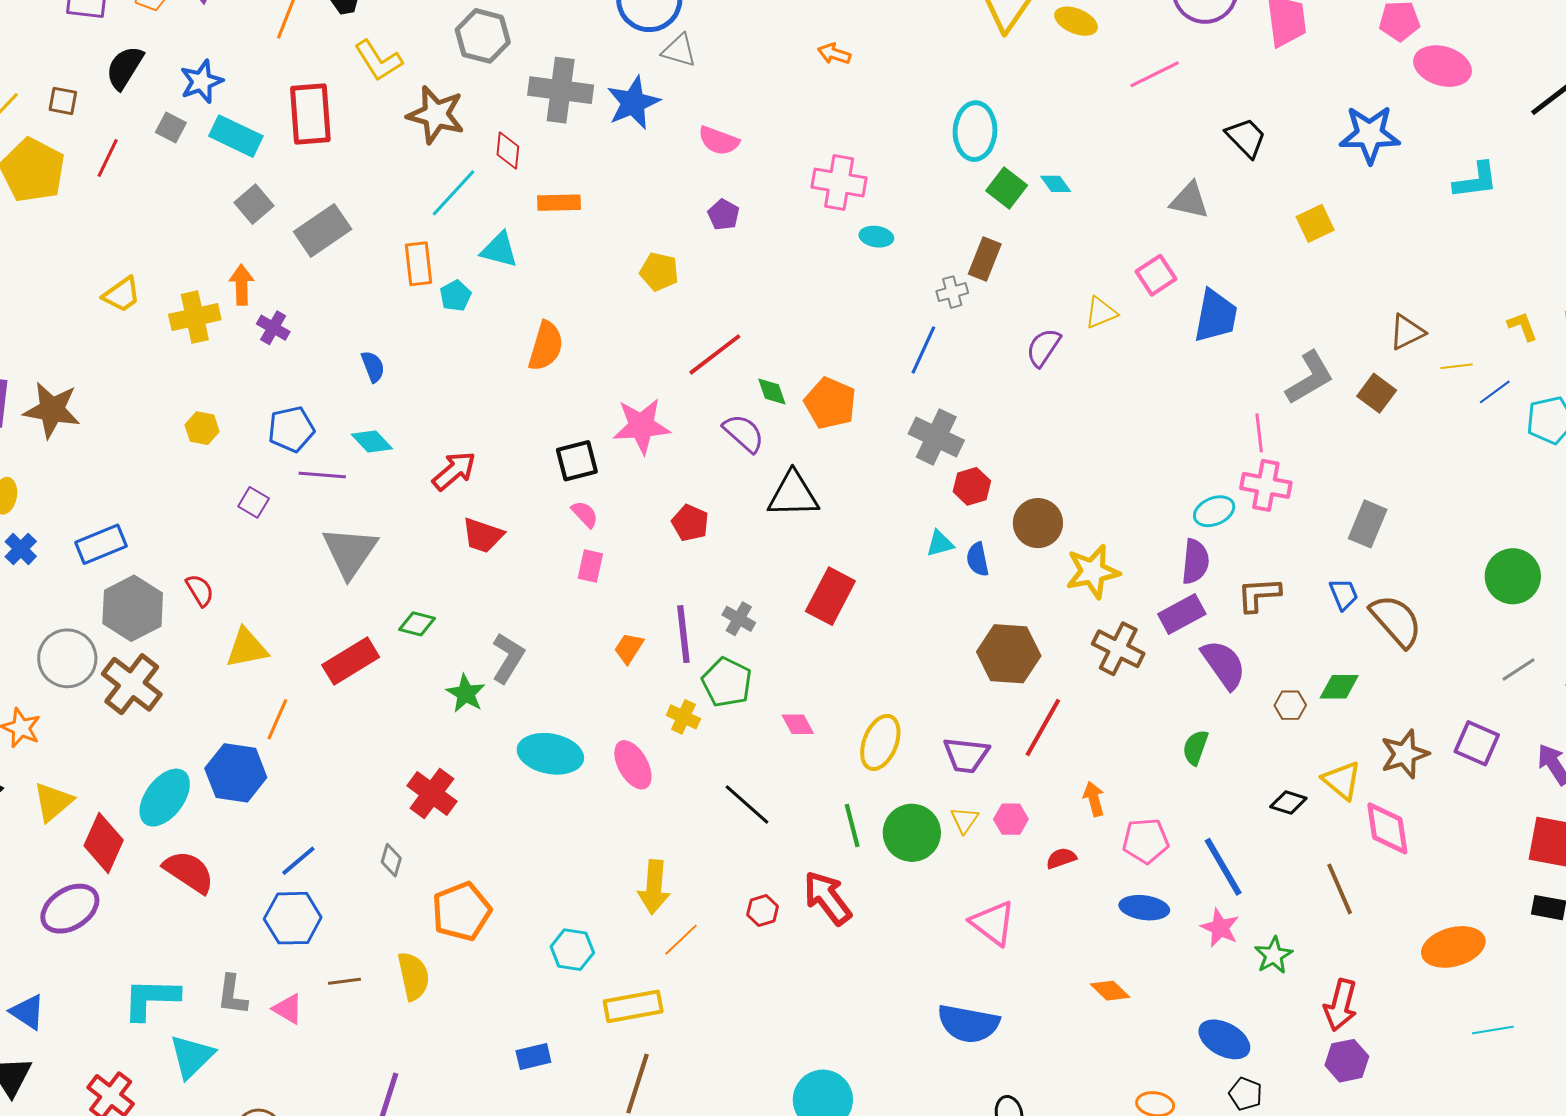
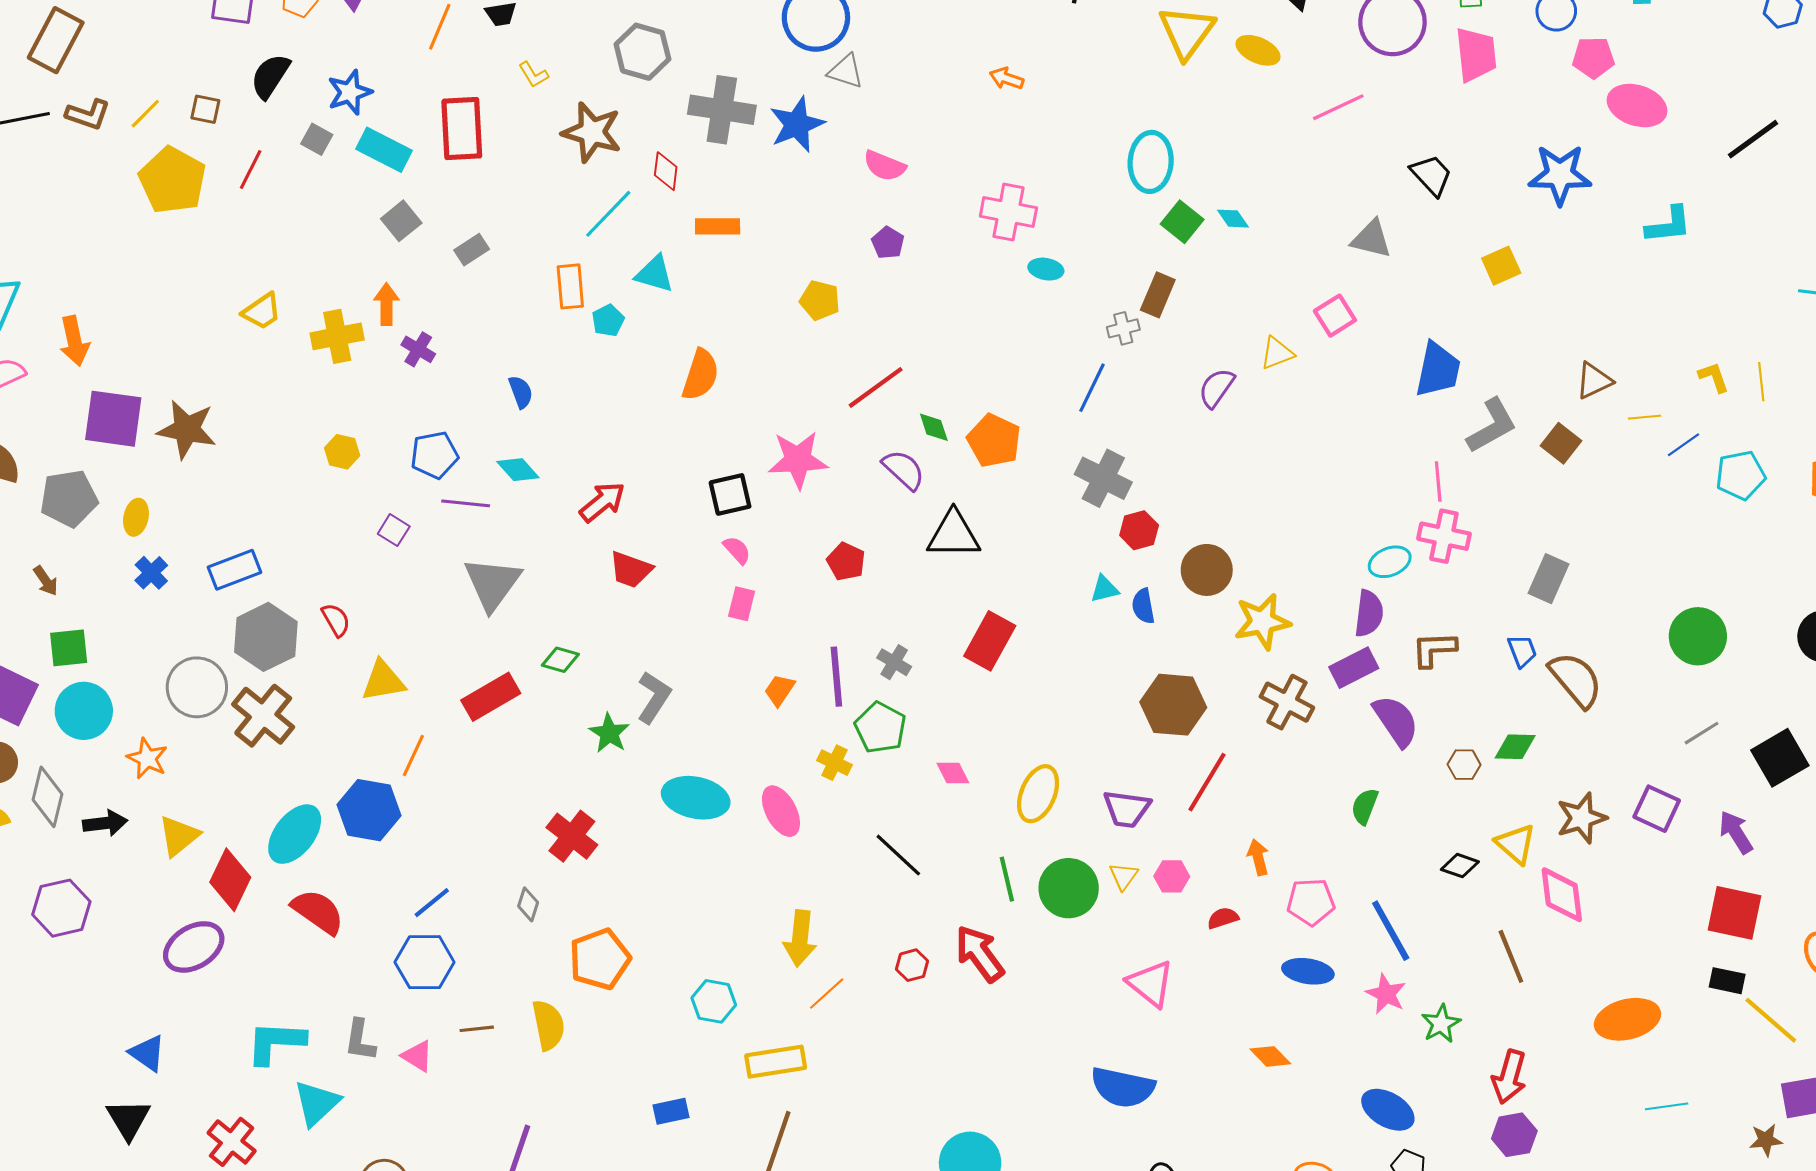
yellow L-shape: (378, 60) -> (533, 75), size x0.6
gray rectangle: (323, 230) -> (472, 250), size x0.6
blue trapezoid: (1216, 316) -> (1438, 370), moved

